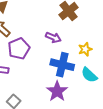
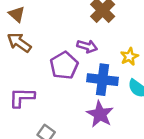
purple pentagon: (19, 49) -> (64, 66), moved

